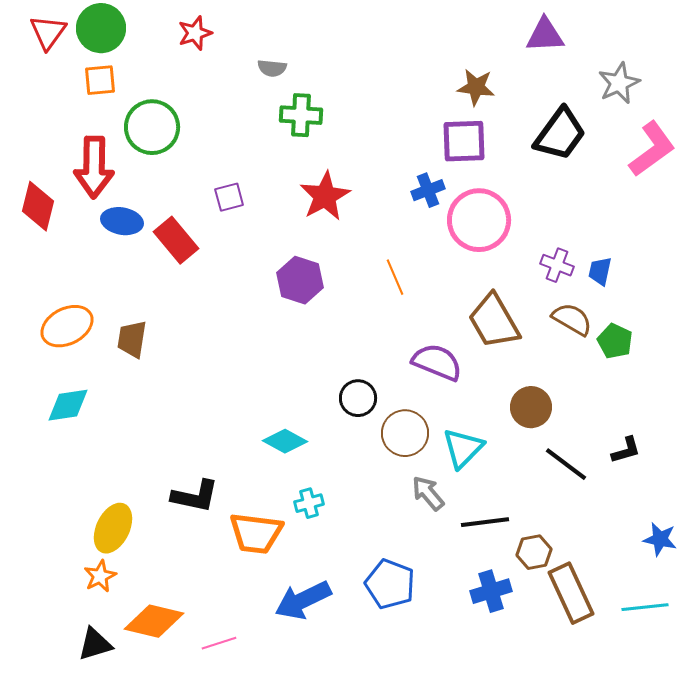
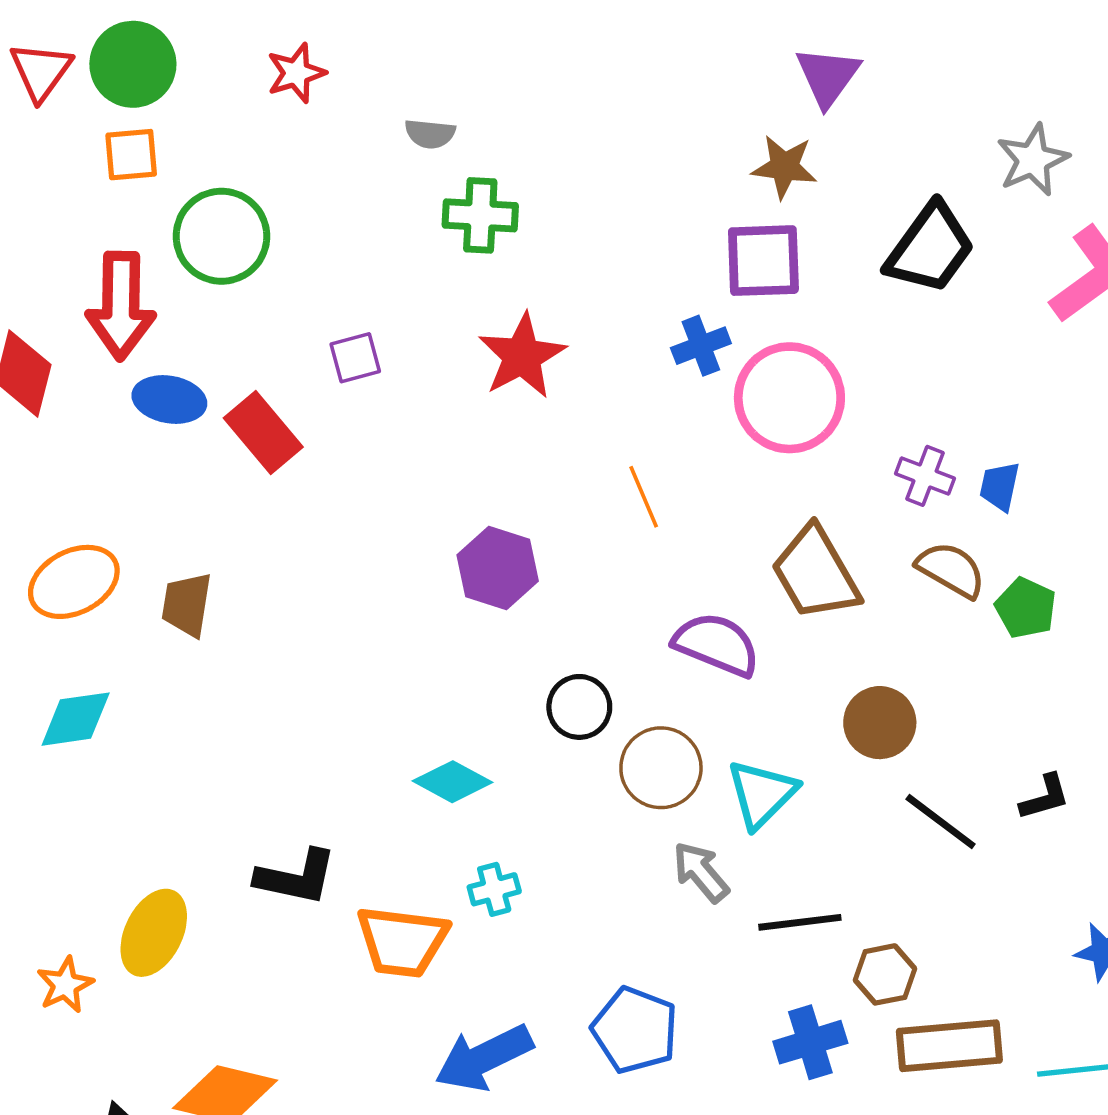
purple triangle: (545, 35) -> (828, 76), moved, turned -51
purple hexagon: (300, 280) -> (498, 568), moved
orange star: (100, 576) -> (65, 985), moved
brown rectangle: (571, 593) -> (949, 1046), turned -70

